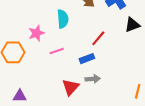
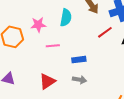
red line: (98, 38) -> (105, 32), moved
red triangle: (71, 87) -> (47, 81), moved

